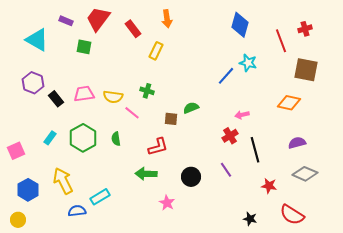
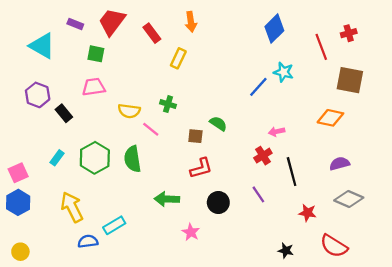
blue diamond: (240, 25) -> (274, 29), turned 30
pink trapezoid: (84, 94) -> (94, 87), moved
green semicircle: (191, 108) -> (218, 124), turned 56
green semicircle: (116, 139) -> (133, 159), size x1.6
red L-shape: (158, 147) -> (201, 168), moved
blue hexagon: (28, 190) -> (18, 202), moved

